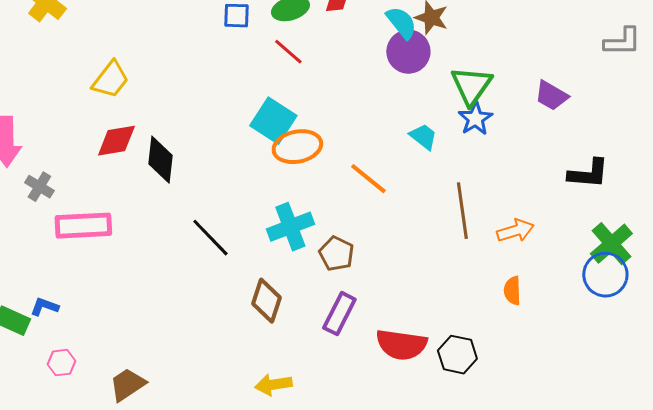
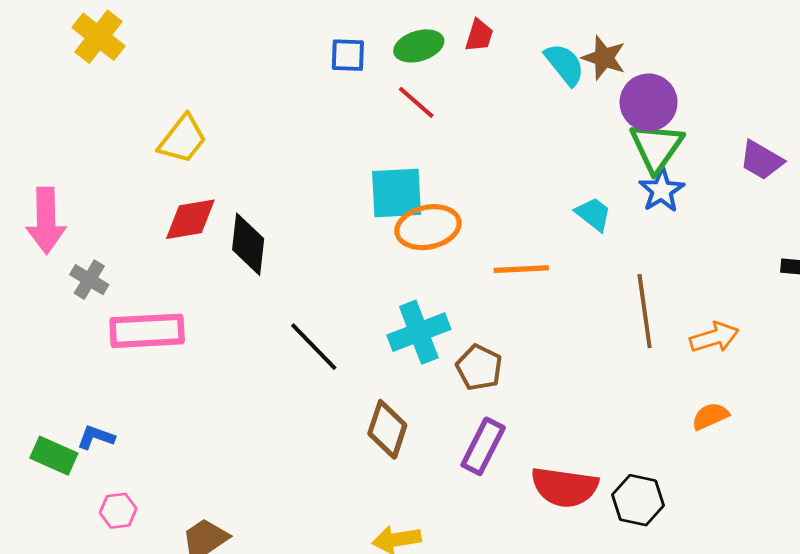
purple circle: (408, 52) -> (649, 102), moved
cyan square: (273, 121) -> (396, 193), turned -36
orange line: (368, 179) -> (521, 269), turned -42
orange semicircle: (512, 291) -> (710, 416), turned 68

